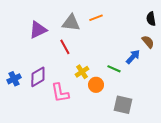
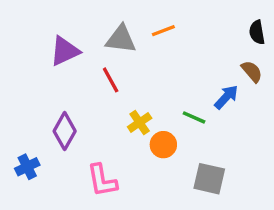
purple diamond: (38, 77) -> (65, 131), turned -30
blue cross: (14, 79) -> (27, 167), moved
pink L-shape: (60, 93) -> (102, 180), moved

